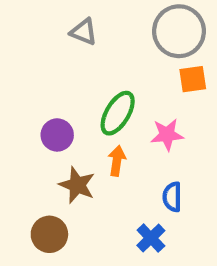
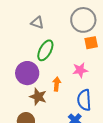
green ellipse: (118, 113) -> (45, 50), moved
purple circle: (57, 135) -> (27, 73), size x1.5
blue semicircle: (172, 197) -> (84, 100), size x1.5

